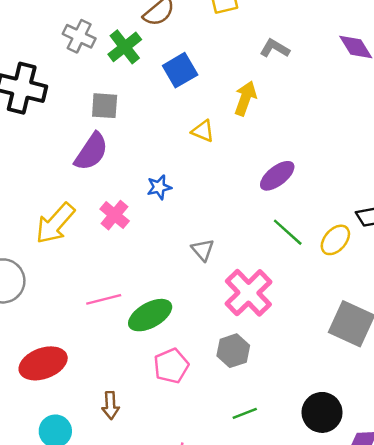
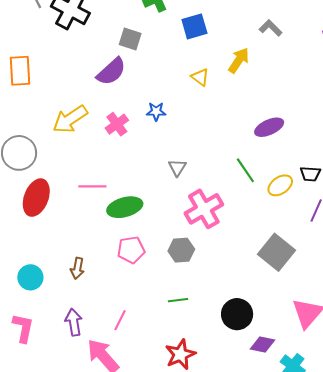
purple ellipse: (277, 176) -> (269, 127), moved
red ellipse: (43, 363) -> (36, 198), moved, turned -63

